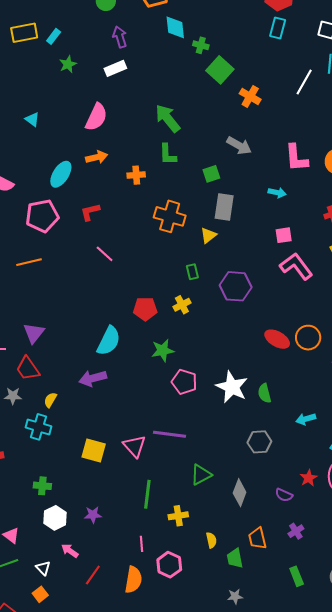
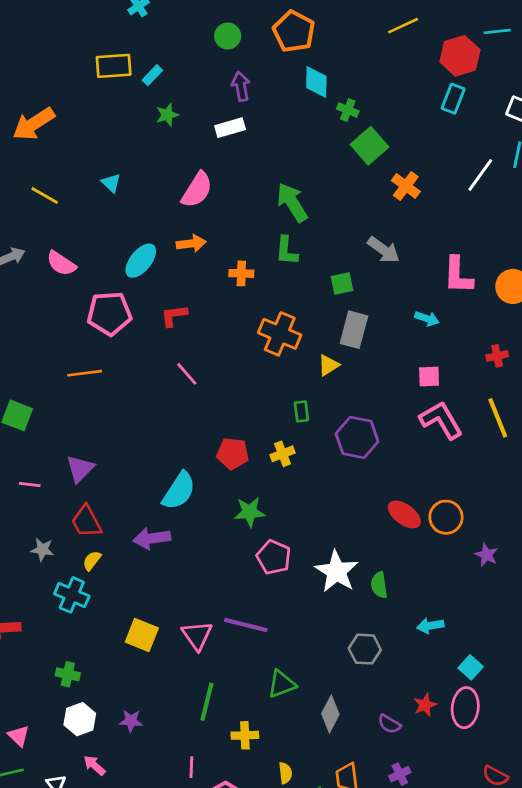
red trapezoid: (28, 369) -> (86, 521), moved

